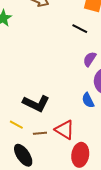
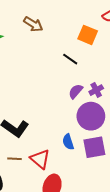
blue semicircle: (88, 100) -> (68, 142), moved

